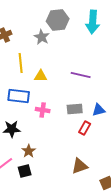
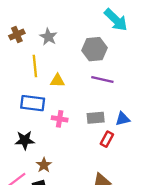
gray hexagon: (58, 20) -> (95, 49), moved
cyan arrow: (93, 22) -> (116, 20), turned -50
gray star: (42, 37) -> (48, 37), moved

